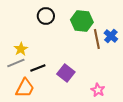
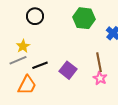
black circle: (46, 16) -> (35, 16), moved
brown line: (97, 39) -> (99, 62), moved
pink star: (98, 90) -> (100, 78), moved

